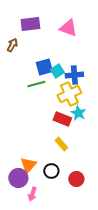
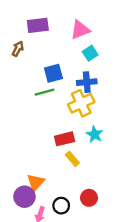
pink triangle: (68, 28) -> (80, 30), turned -42
cyan square: (57, 71) -> (90, 53), moved
cyan star: (78, 113) -> (95, 134), moved
red rectangle: (62, 119) -> (65, 139), moved, turned -36
black circle: (51, 171) -> (61, 206), moved

